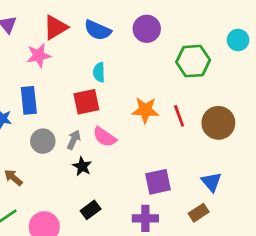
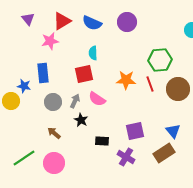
green hexagon: (193, 61) -> (160, 60), moved
brown arrow: (13, 178) -> (54, 133), moved
black rectangle: (91, 210) -> (102, 141), moved, turned 40
brown rectangle: (199, 213) -> (164, 153), size x1.5
purple cross: (145, 218) -> (126, 157), turned 30

